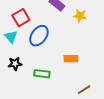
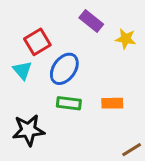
black star: (15, 64) -> (28, 130), moved, size x1.5
green rectangle: (42, 74) -> (69, 103), moved

